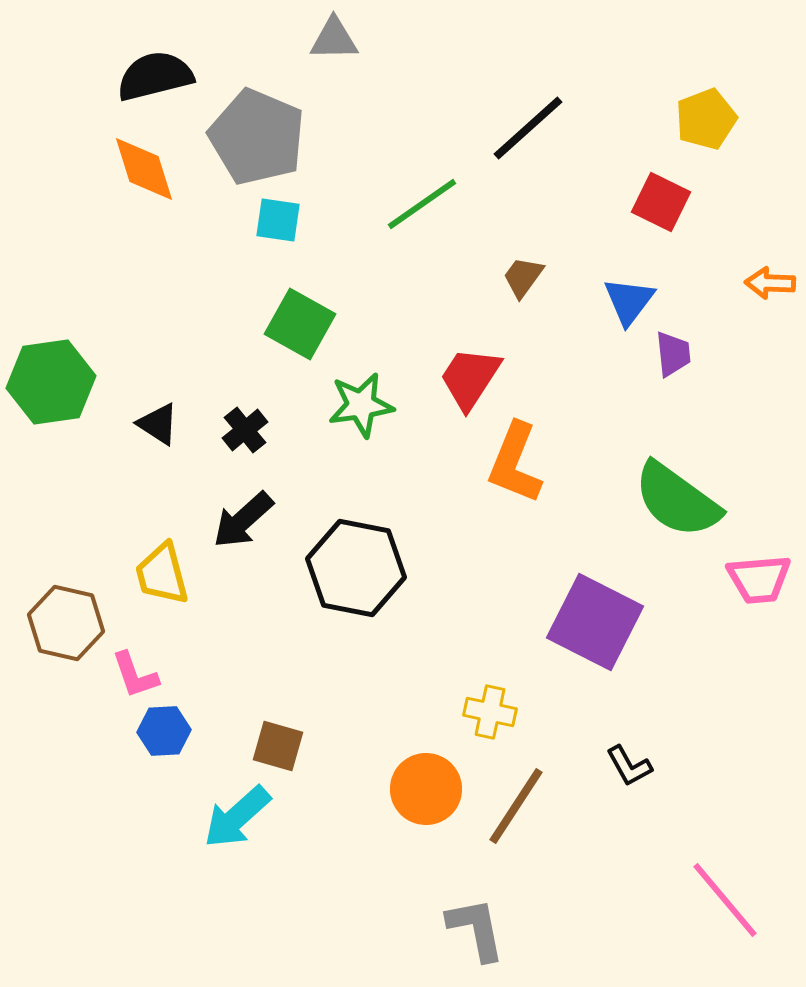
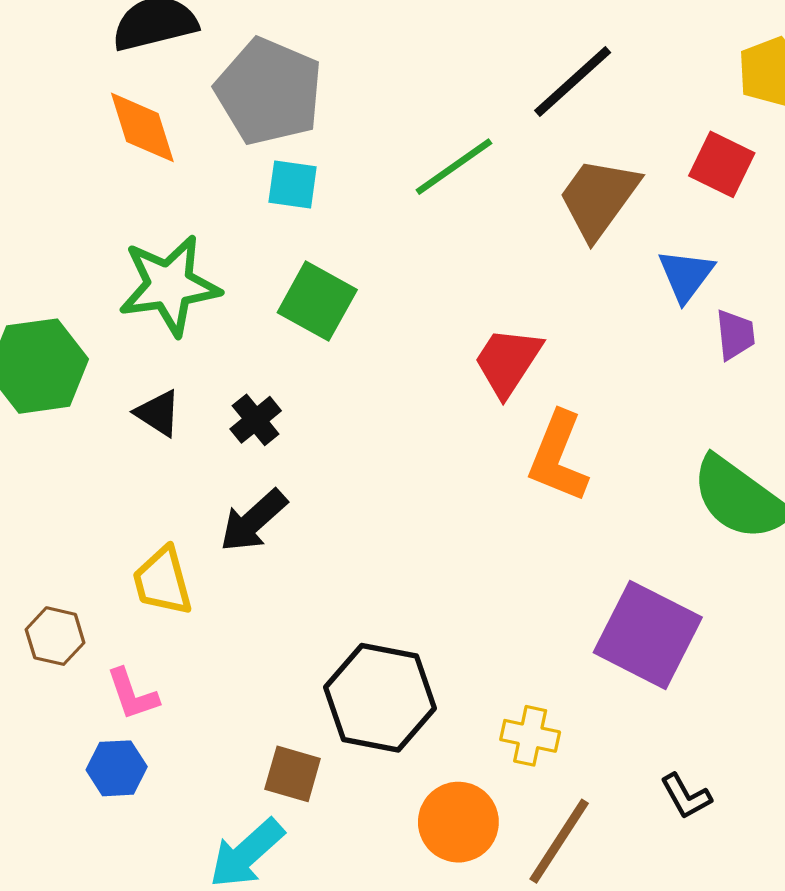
brown trapezoid: (523, 277) -> (598, 198), moved, size x1.8
green star: (361, 405) -> (169, 285), moved, size x1.4
black hexagon: (356, 568) -> (380, 698), moved
brown hexagon: (66, 623) -> (55, 636), size x0.7
blue hexagon: (164, 731) -> (117, 768), moved

